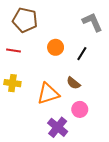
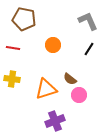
black line: (82, 54) -> (89, 49), moved
pink circle: (80, 109) -> (79, 95), moved
purple cross: (58, 127) -> (55, 121), turned 30

